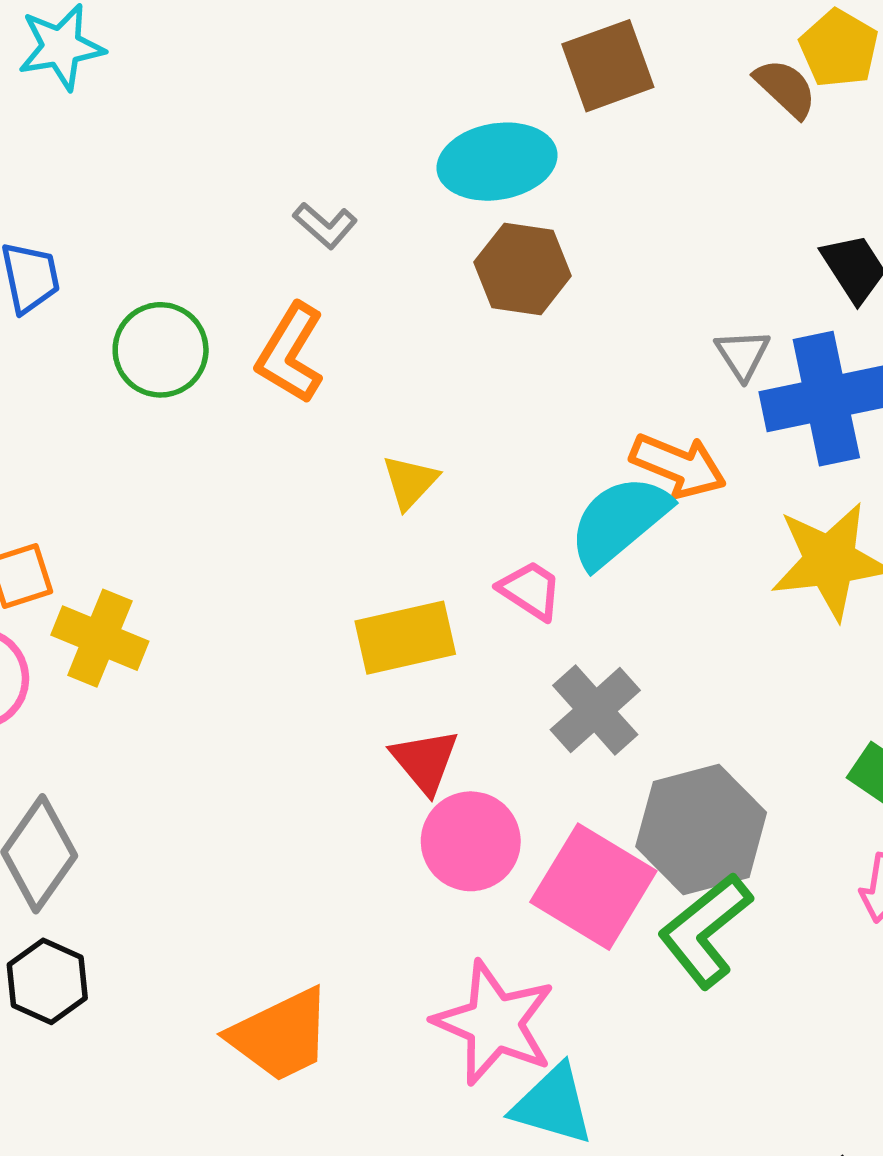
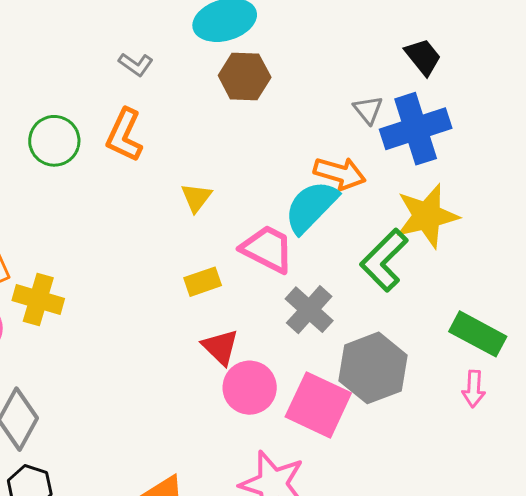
pink trapezoid: (530, 590) -> (267, 249), size x1.5
yellow rectangle: (405, 638) -> (203, 282), size x0.7
green L-shape: (705, 930) -> (384, 260), moved

